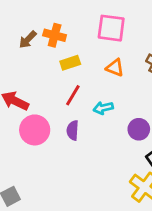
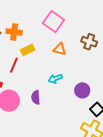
pink square: (111, 28) -> (53, 22), turned 35
red line: (73, 95) -> (14, 65), moved

